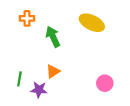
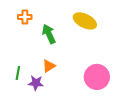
pink circle: (105, 83) -> (97, 77), size x1.6

